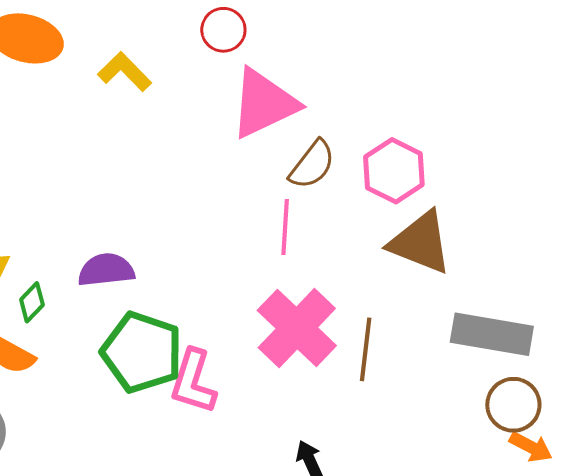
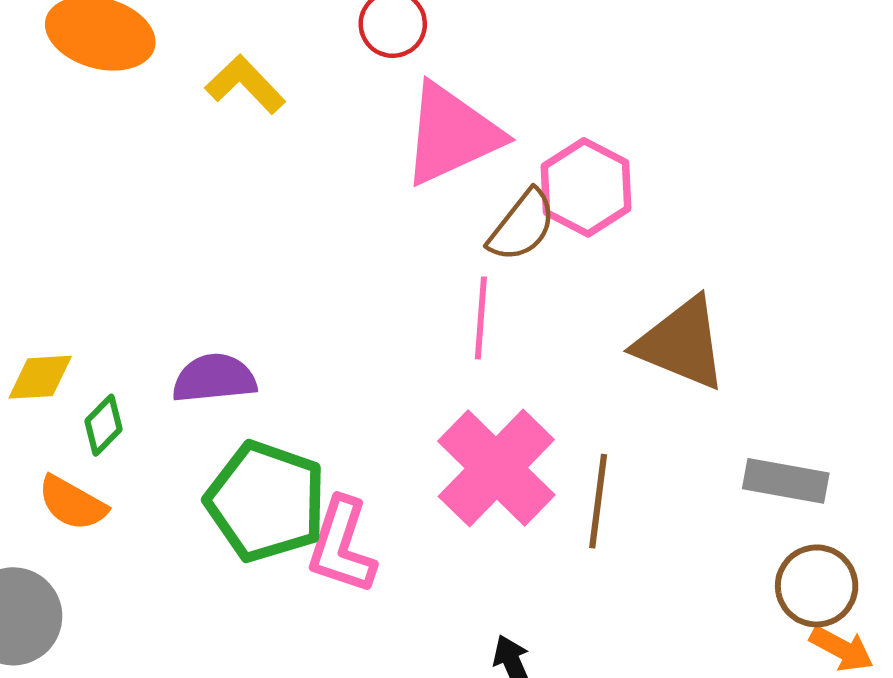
pink hexagon: (394, 171) -> (586, 187), moved
gray rectangle: (492, 334) -> (786, 481), size x0.7

